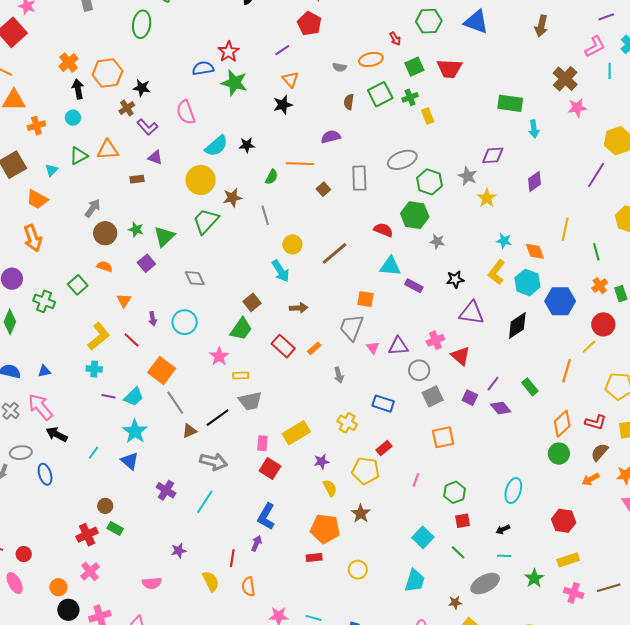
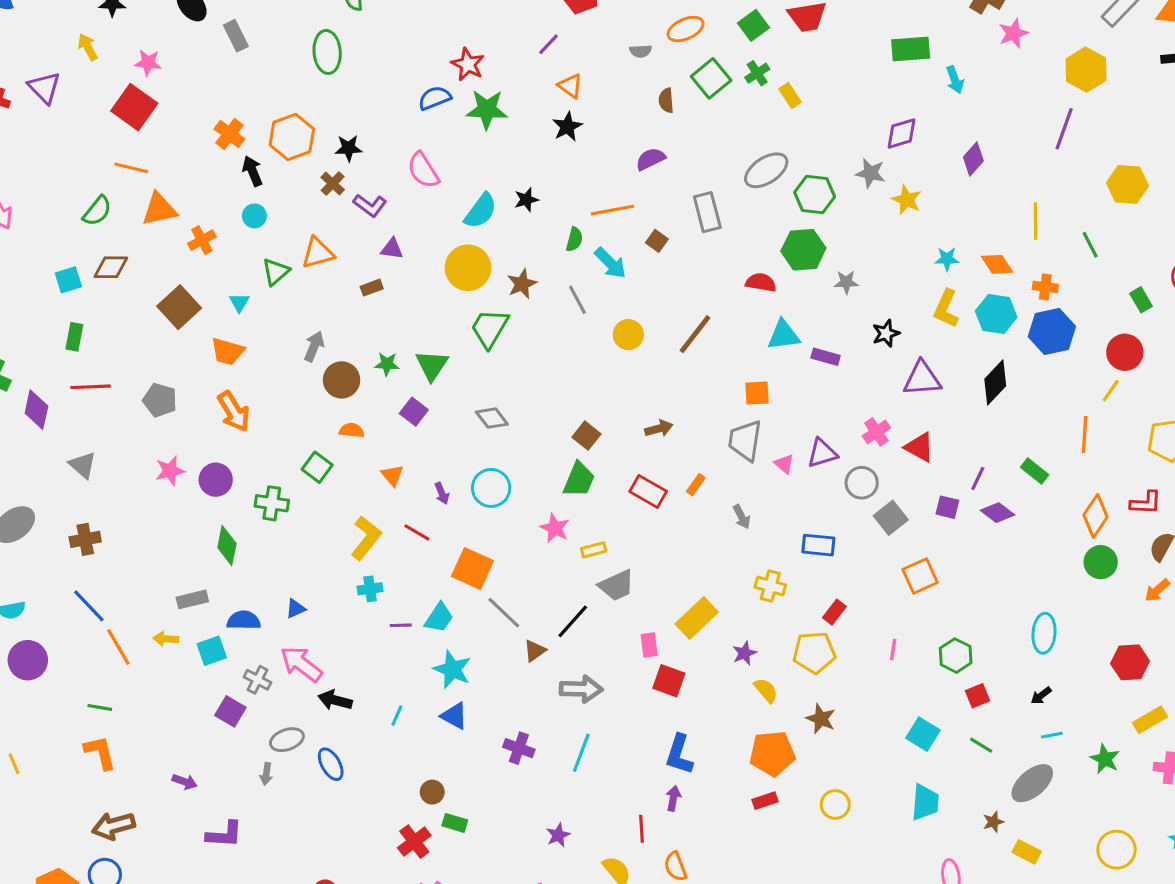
cyan arrow: (281, 271) -> (610, 263), moved
orange cross: (600, 286) -> (1045, 287), moved, turned -35

